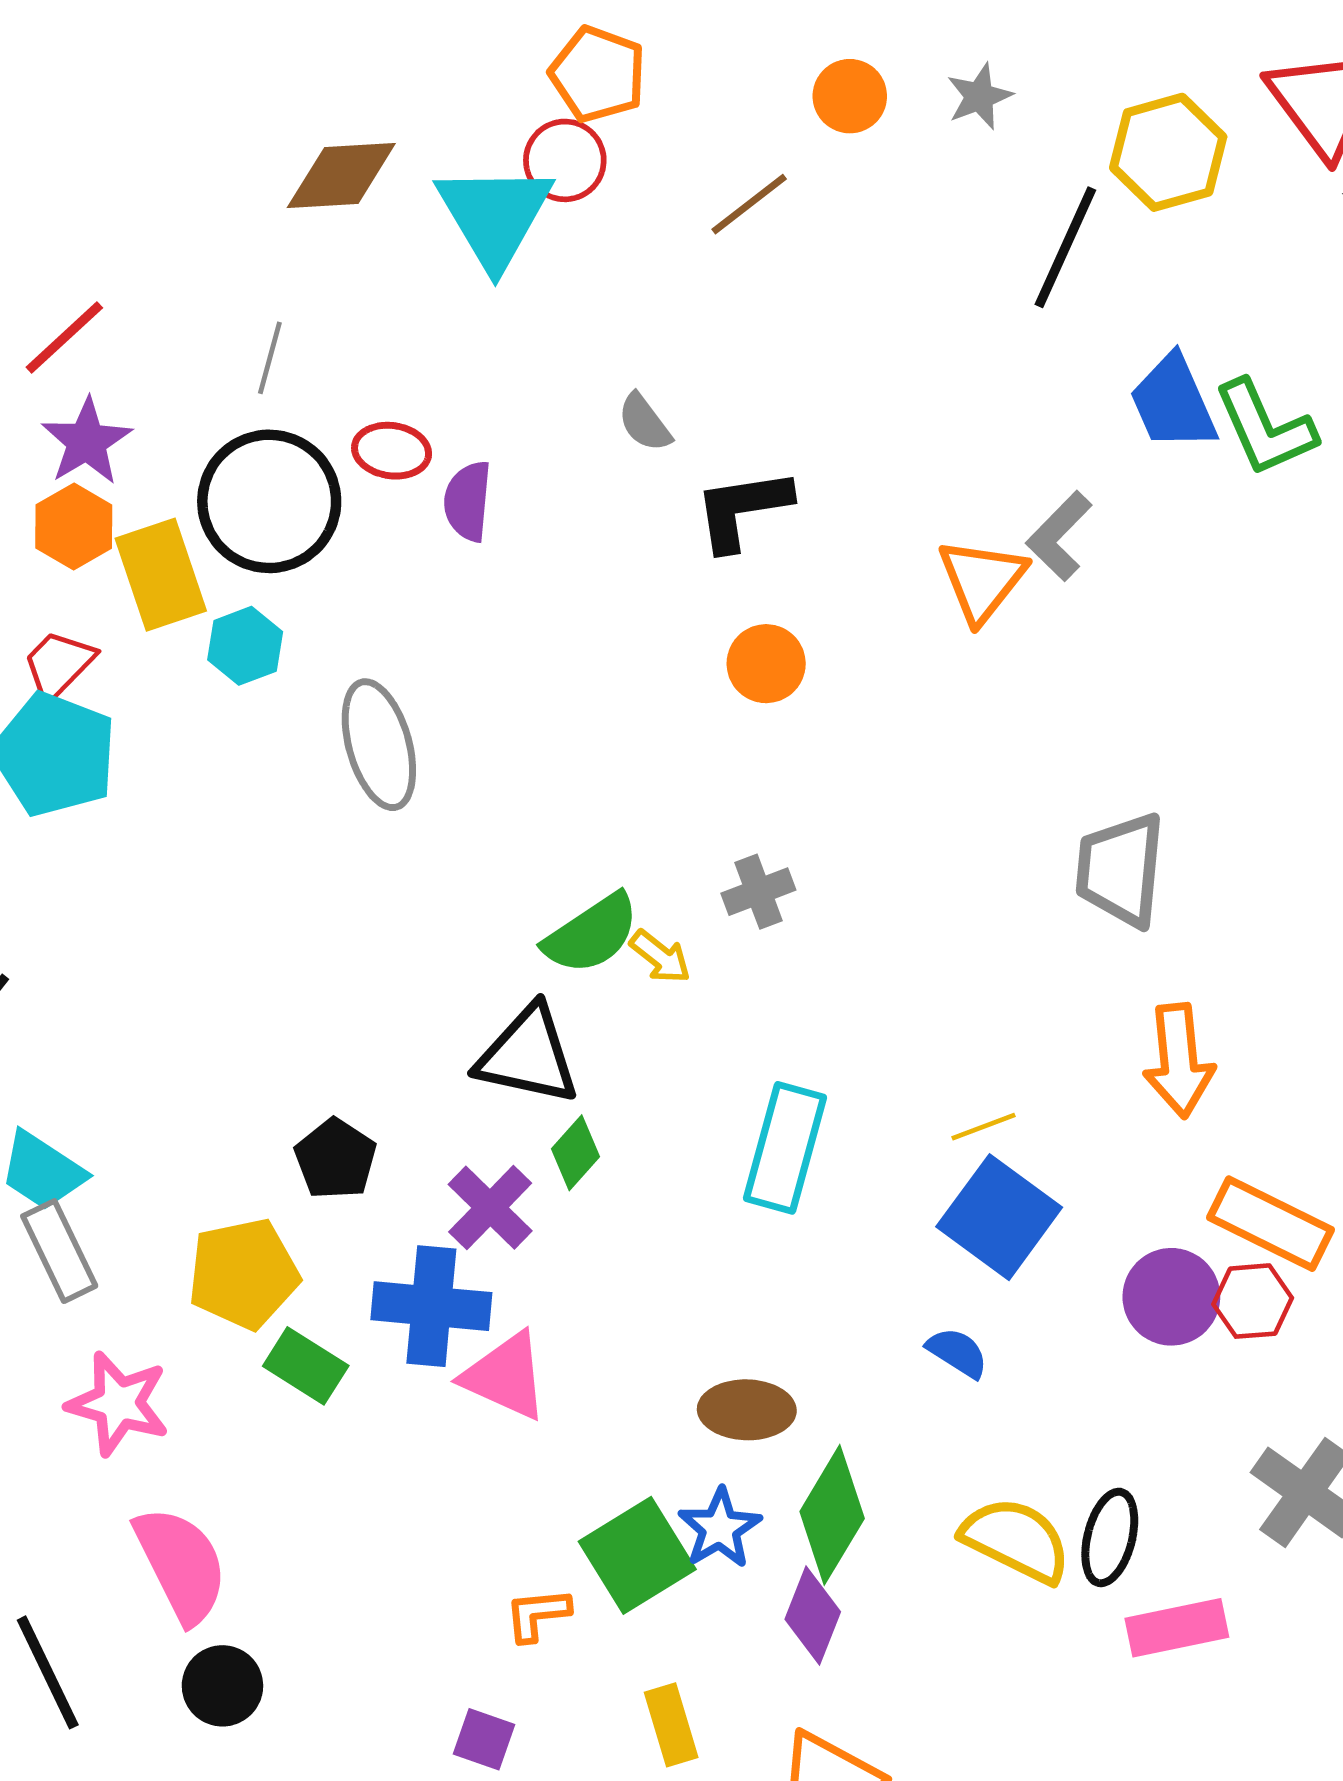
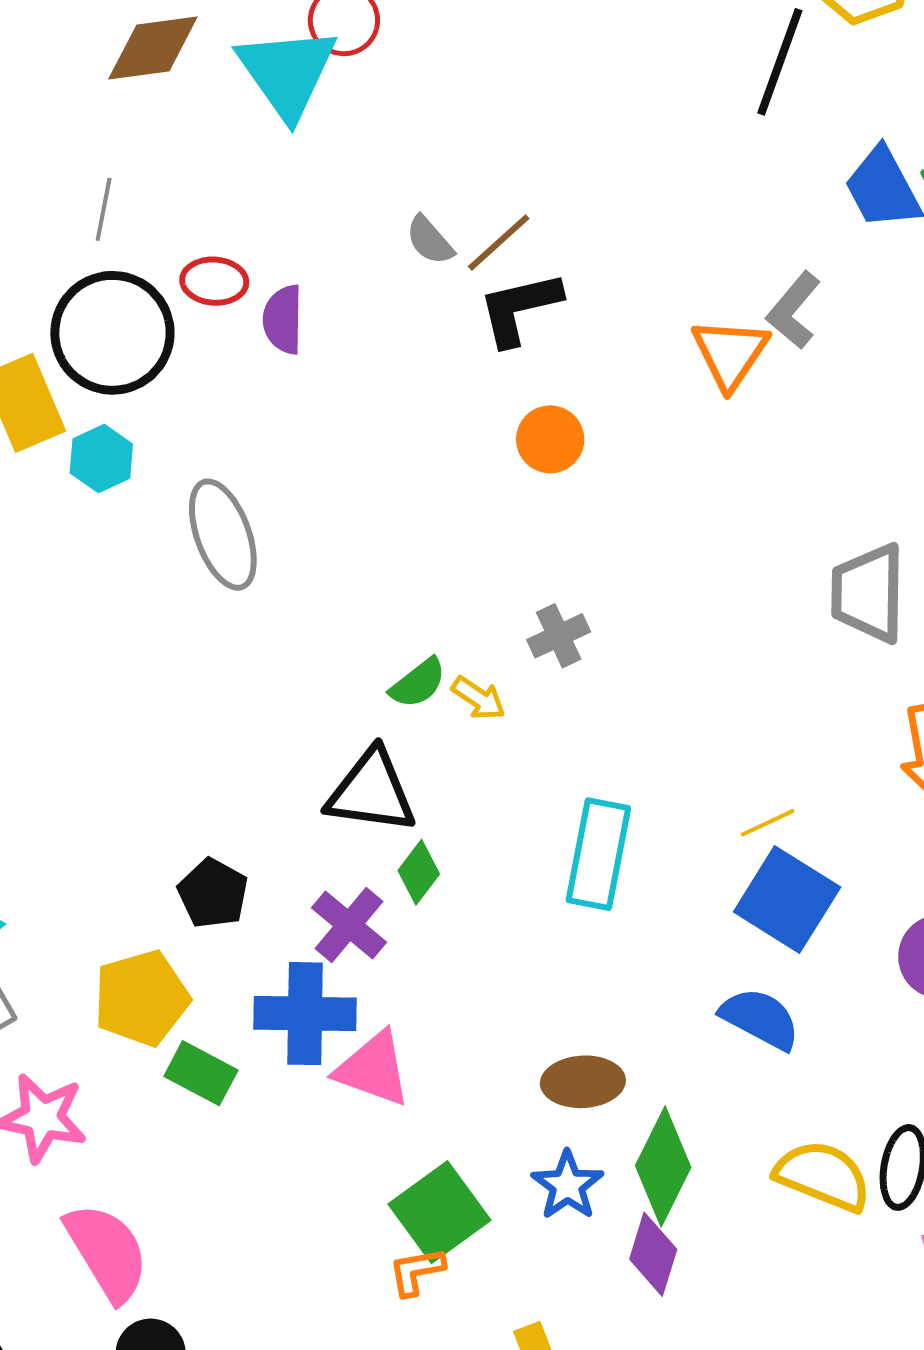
brown line: (749, 204) -> (499, 243), moved
green semicircle: (592, 934) -> (418, 683), size x0.7
blue semicircle: (957, 1353) -> (760, 1019), size x1.5
green square: (637, 1555) -> (439, 1212), moved

